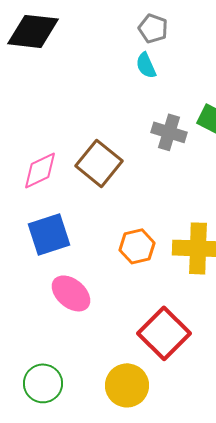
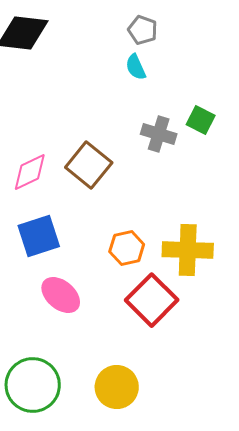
red square: (164, 333) -> (152, 300), moved
green circle: (43, 383) -> (33, 385), size x1.4

